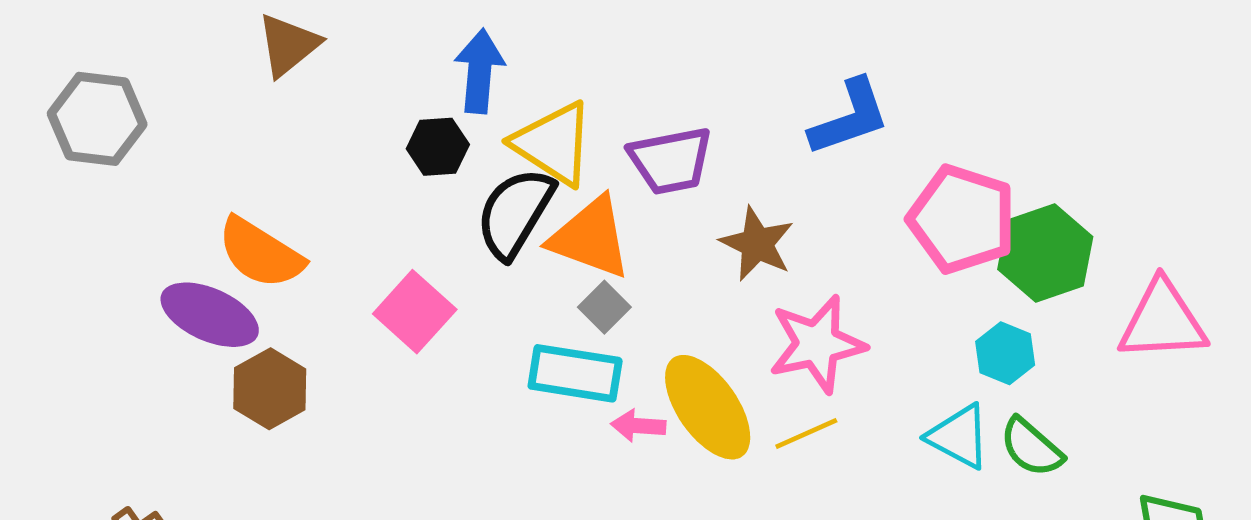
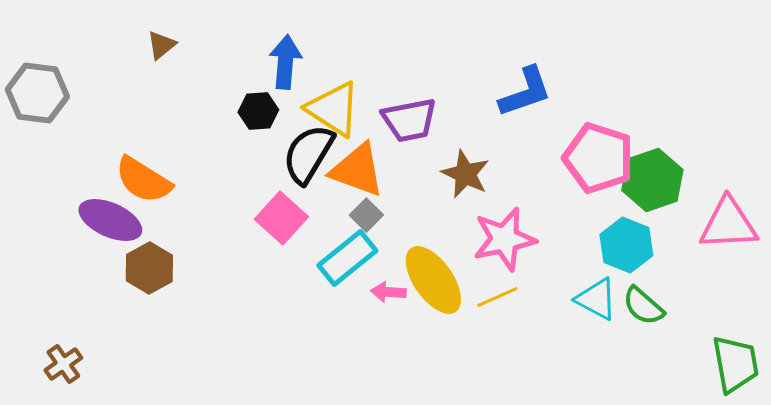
brown triangle: (288, 45) -> (161, 45), size x0.7
pink square: (415, 312) -> (281, 218), moved
cyan hexagon: (1005, 353) -> (626, 245), size x1.4
cyan rectangle: (575, 373) -> (347, 258), turned -48

